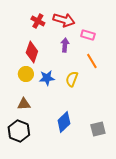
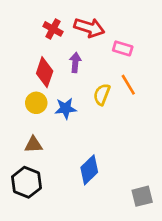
purple arrow: (65, 45) -> (75, 62), moved
yellow semicircle: (72, 79) -> (102, 94), moved
gray square: (98, 129) -> (142, 196), moved

